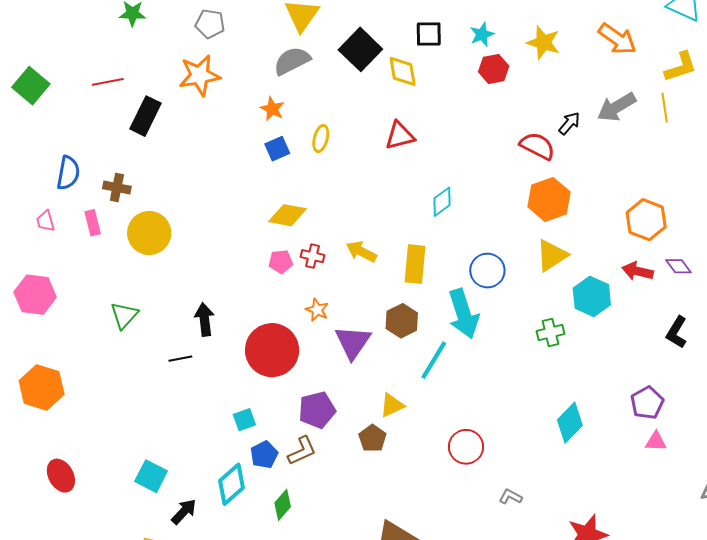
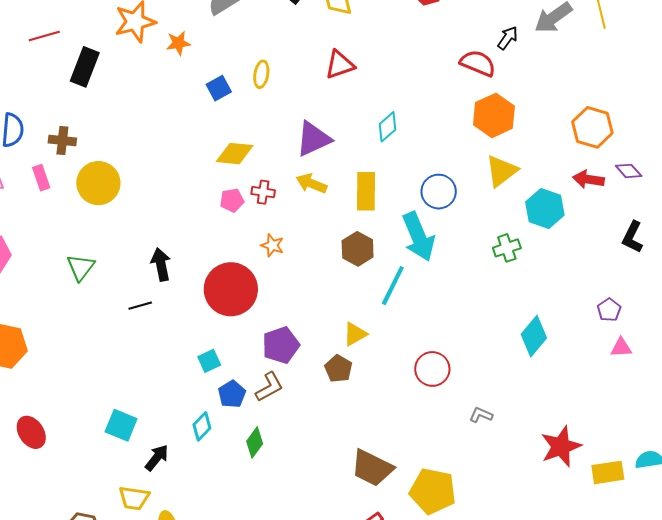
orange star: (272, 109) -> (178, 43), moved, turned -30
purple triangle: (353, 342) -> (313, 139), moved, turned 36
purple pentagon: (647, 403) -> (609, 310), size x0.7
cyan diamond: (232, 484) -> (202, 426), size x0.7

